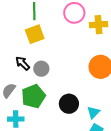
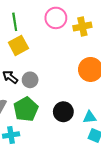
cyan triangle: (93, 112) -> (90, 117), turned 48

